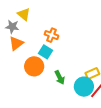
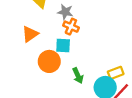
gray star: (12, 27) -> (65, 12), moved
cyan square: (45, 52) -> (63, 46), turned -32

